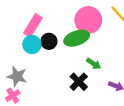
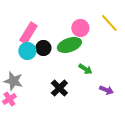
pink circle: (88, 20) -> (80, 28), size x0.7
black cross: (79, 82) -> (59, 88), moved

